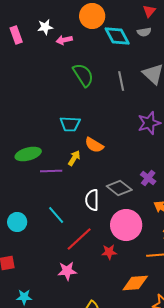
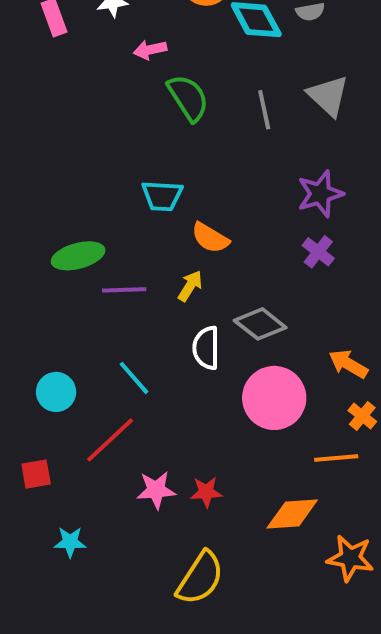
pink arrow: (64, 40) -> (150, 50), moved
yellow arrow: (74, 158) -> (190, 286), moved
purple cross: (148, 178) -> (318, 252), moved
red line: (79, 239) -> (110, 440), moved
red star: (109, 252) -> (206, 492), moved

